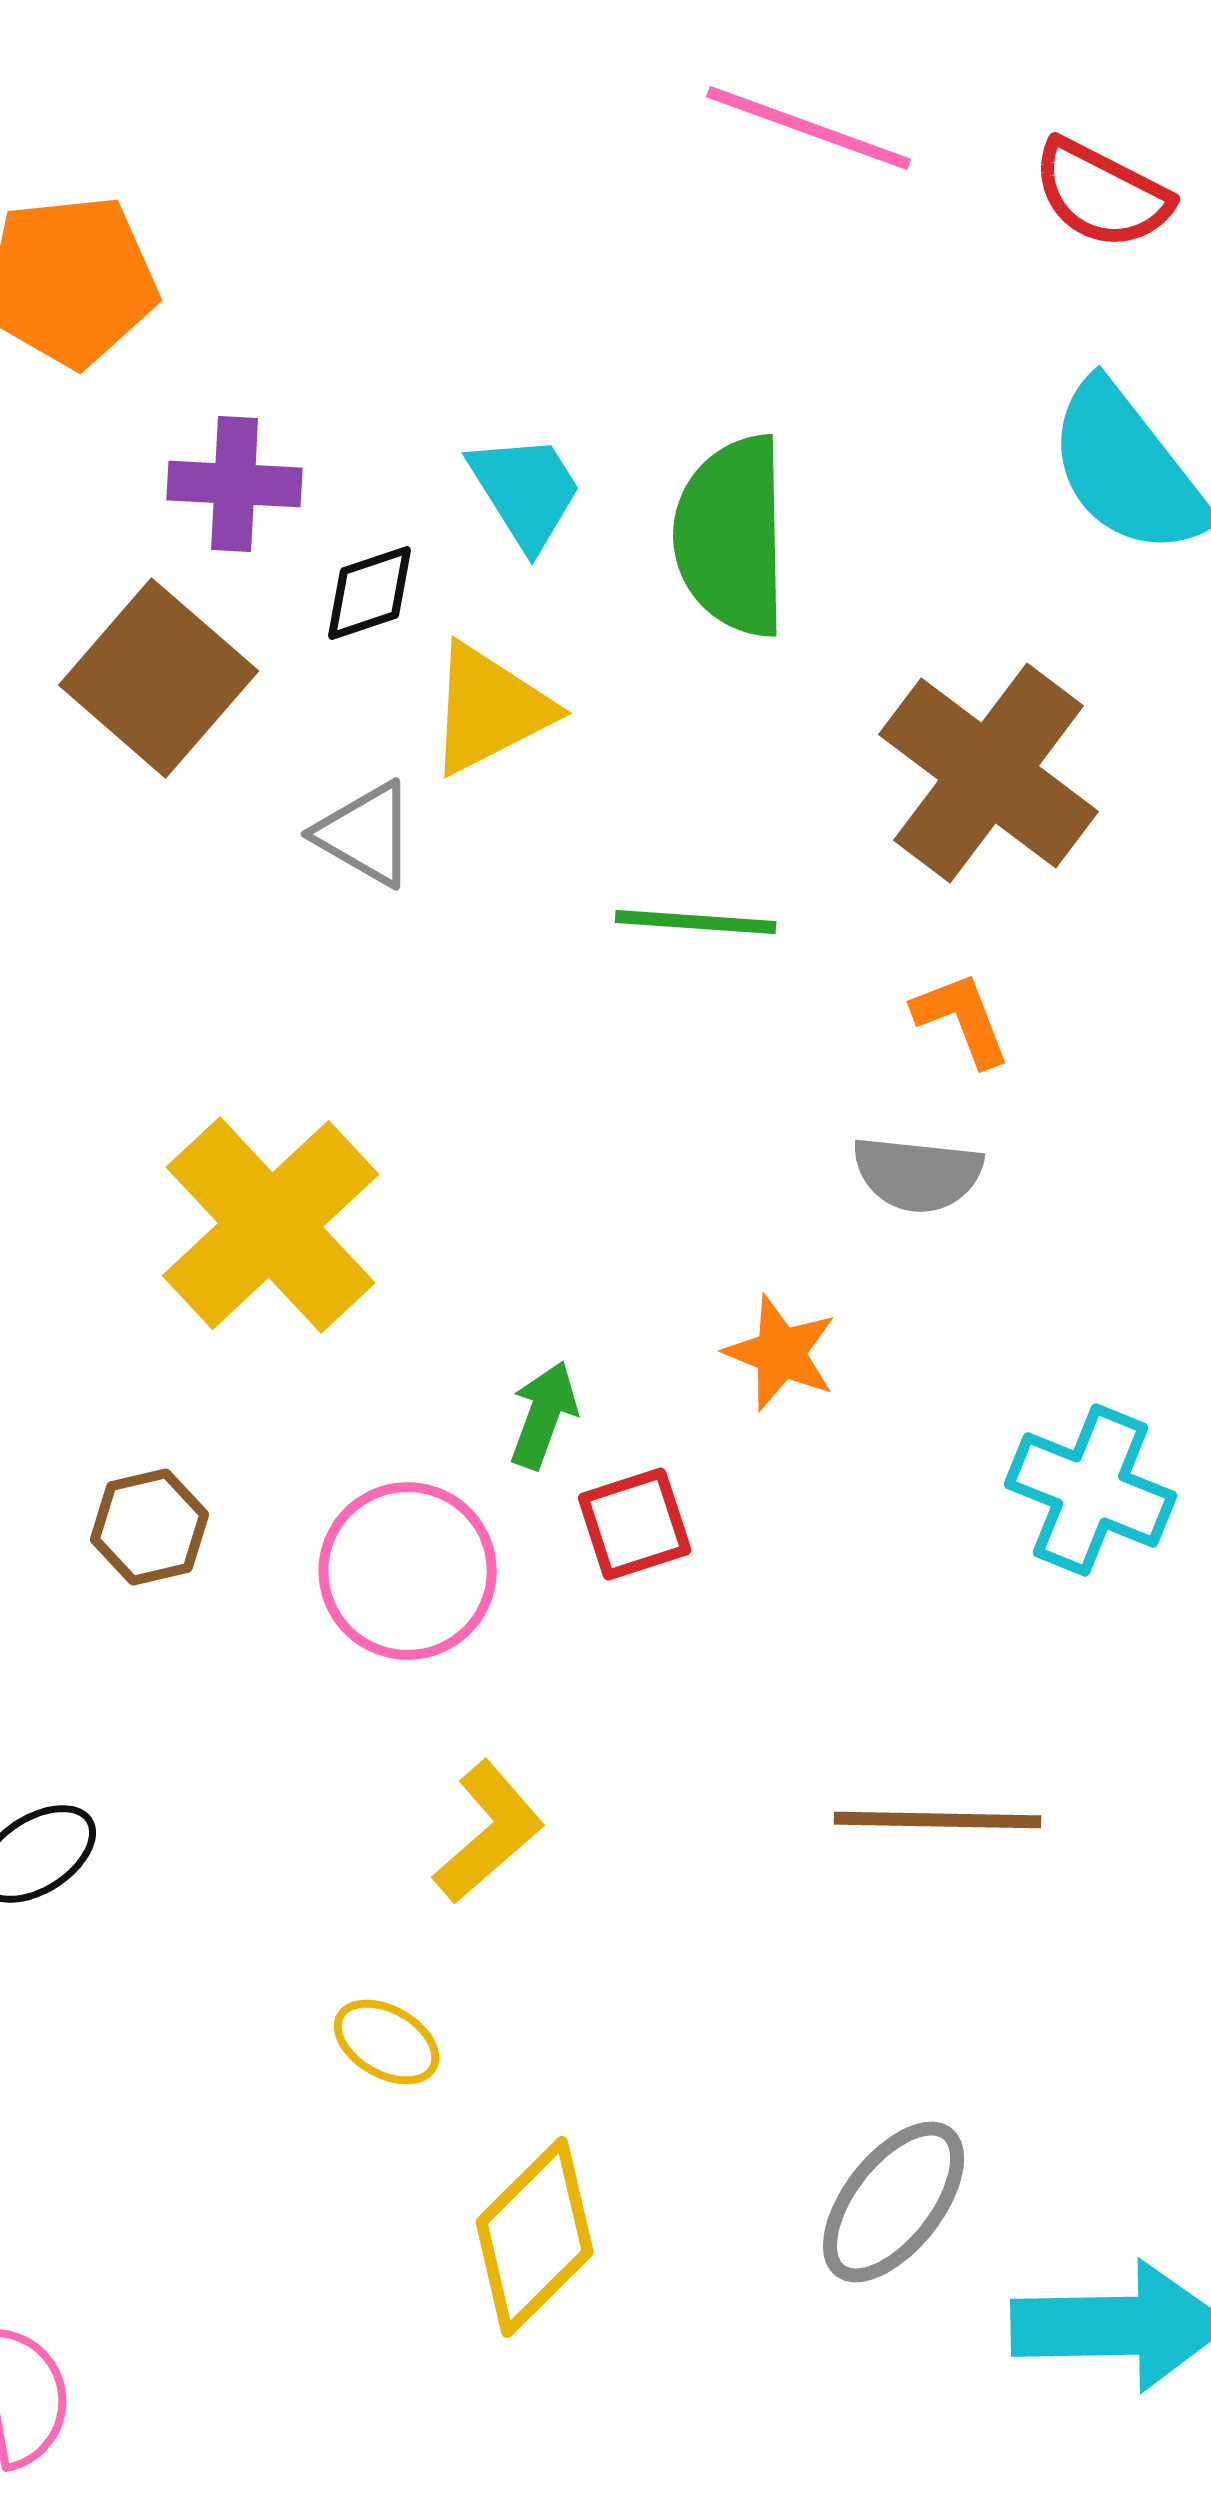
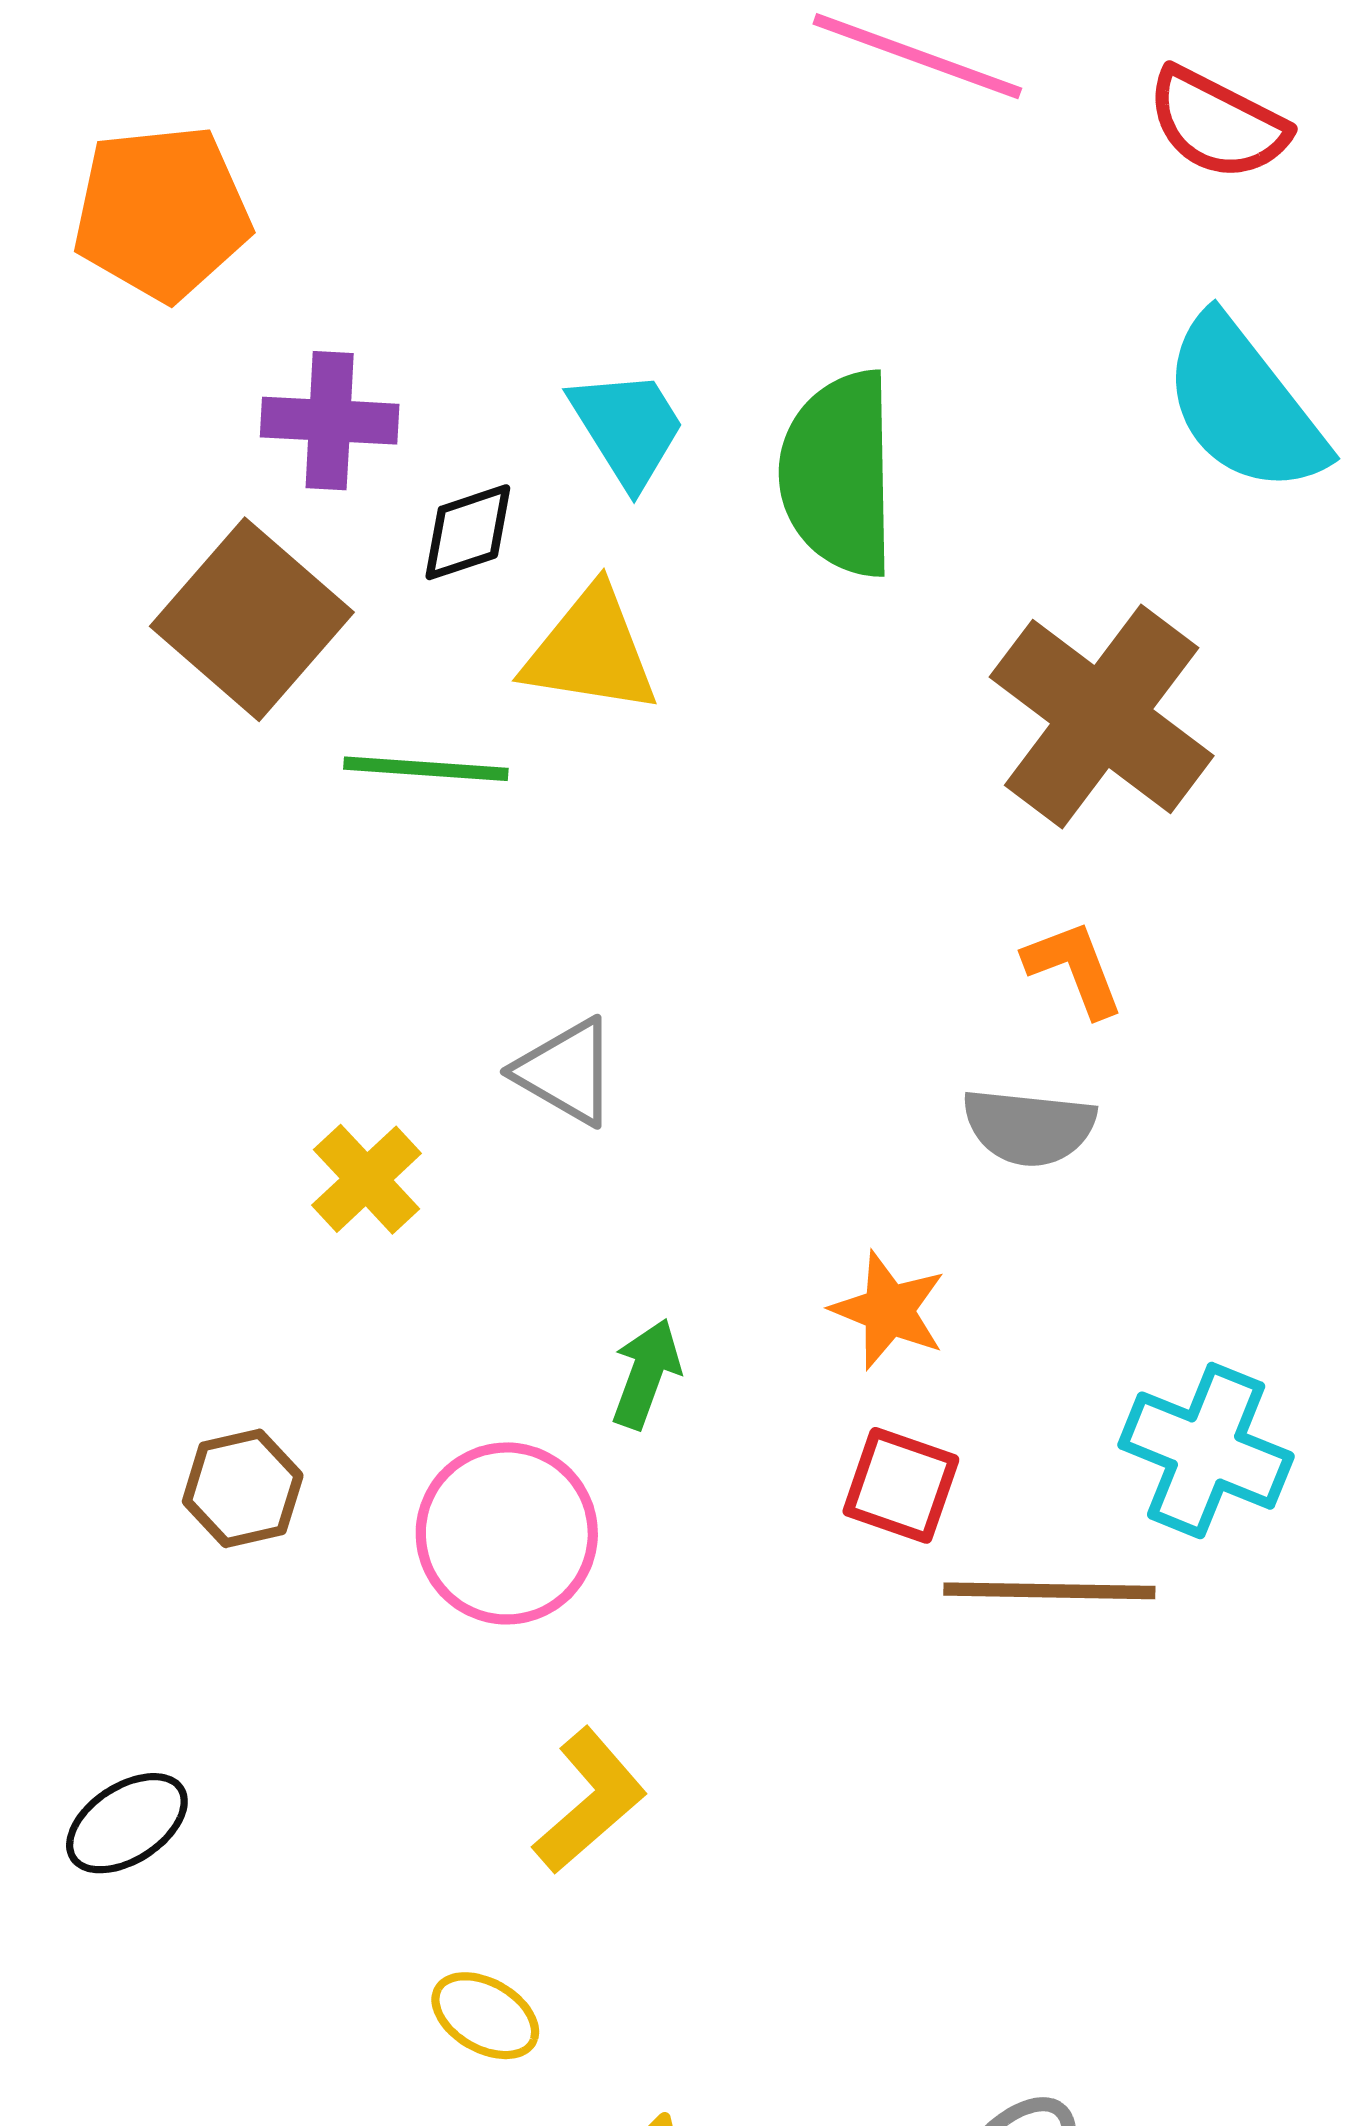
yellow triangle: (490, 709) -> (591, 651), turned 36
gray triangle: (366, 834) -> (566, 1072), moved
green line: (696, 922) -> (426, 769), moved
yellow cross: (271, 1225) -> (367, 1179), size x0.5
red square: (635, 1524) -> (901, 1485), moved, turned 37
brown line: (938, 1820) -> (1049, 1591), moved

